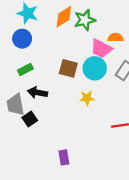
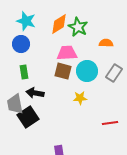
green star: (85, 20) -> (78, 27), turned -30
pink trapezoid: (101, 49) -> (67, 53), moved, turned 150
green rectangle: (25, 69) -> (24, 72), turned -72
black square: (30, 119) -> (28, 117), size x1.5

